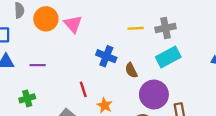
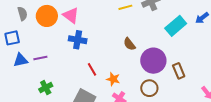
blue cross: (106, 56) -> (78, 40), moved
cyan rectangle: (168, 57) -> (176, 26), moved
purple line: (38, 65) -> (40, 58), moved

